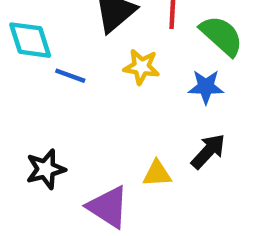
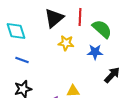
blue line: (70, 76) -> (22, 60), moved
black arrow: (208, 151) -> (112, 75), moved

